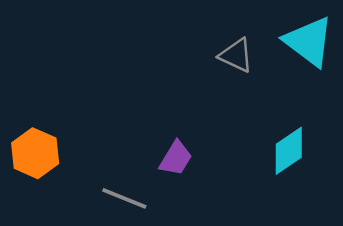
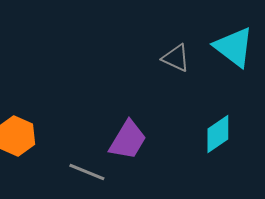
purple trapezoid: (176, 158) -> (128, 140), size x1.4

